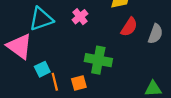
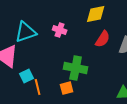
pink cross: (80, 17) -> (60, 30), turned -32
orange square: (79, 83) -> (67, 88), moved

